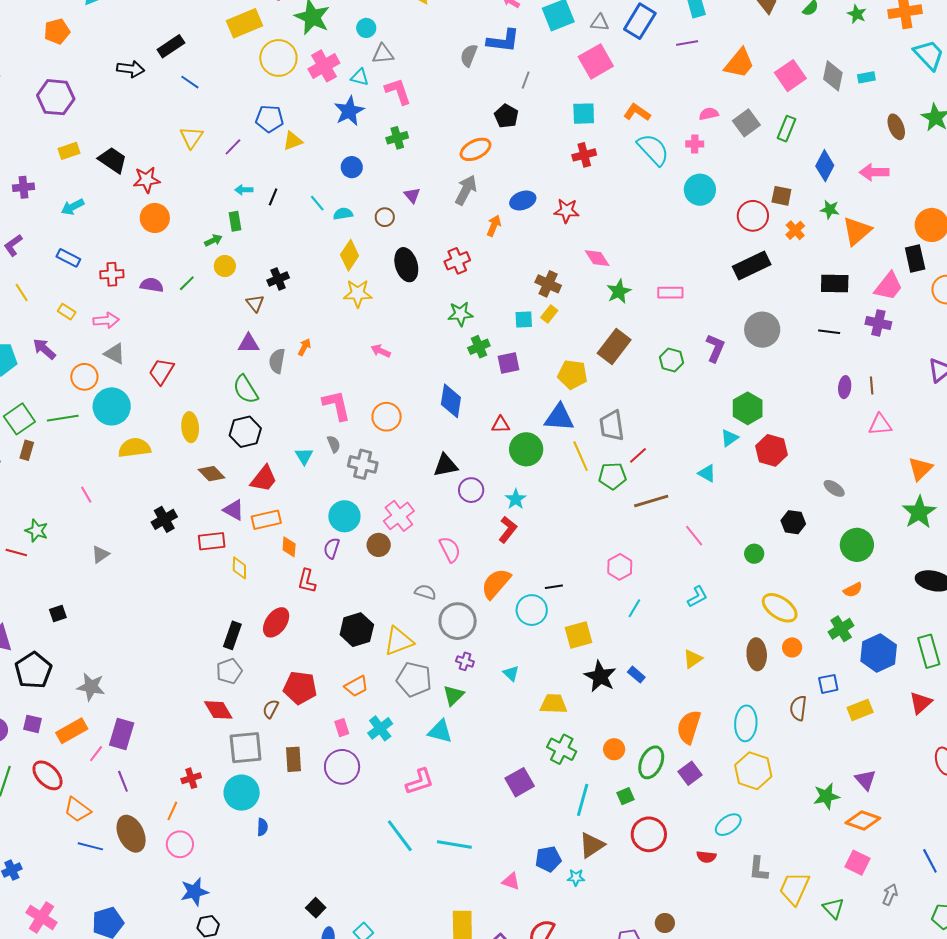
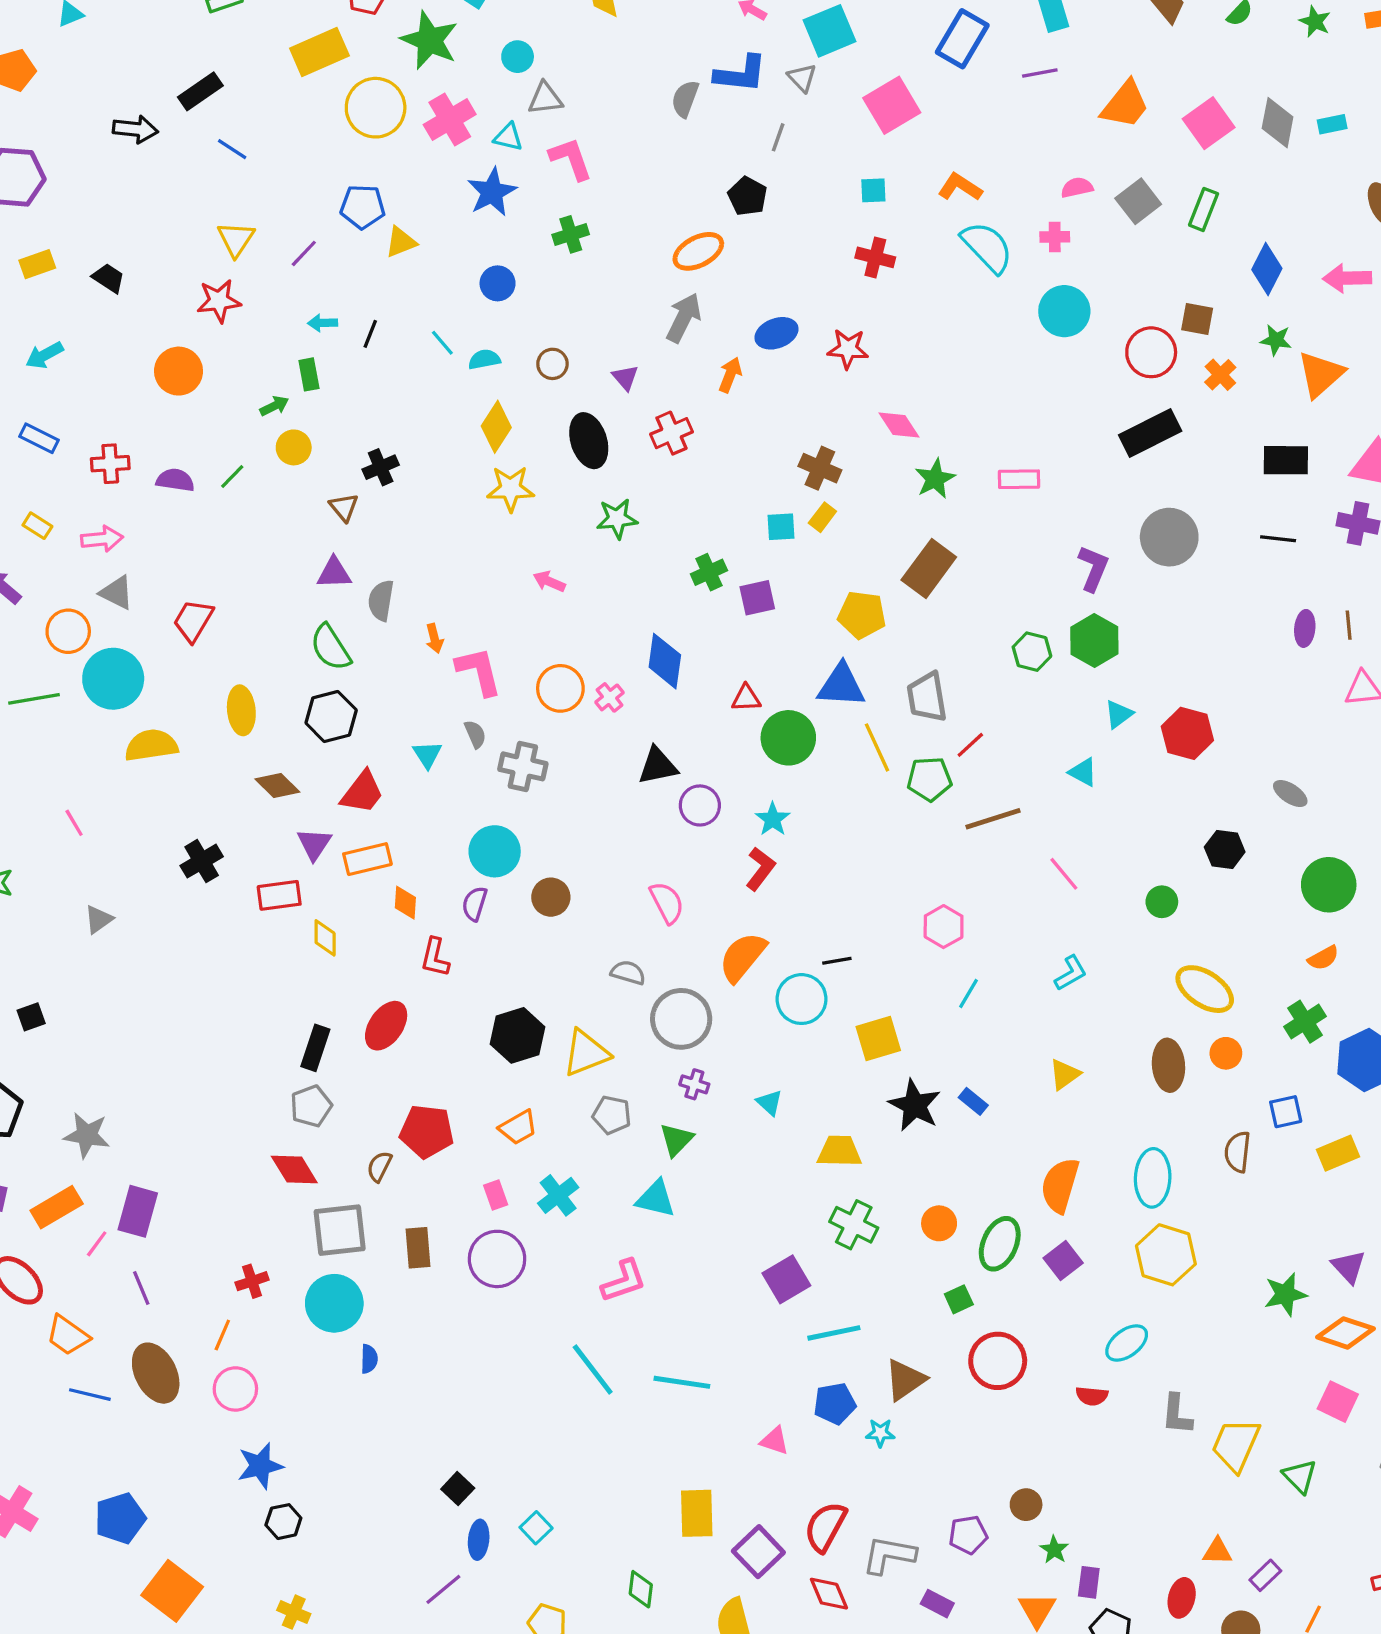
gray triangle: (600, 23) -> (802, 78), moved, turned 42
cyan square: (584, 114) -> (873, 190), size x0.7
red cross: (584, 155) -> (875, 257), turned 30
black trapezoid: (113, 160) -> (109, 278), size x0.7
red star: (147, 180) -> (219, 301), moved
purple triangle: (412, 195) -> (625, 378), moved
green star: (460, 314) -> (617, 519), moved
orange arrow: (304, 347) -> (434, 638), moved, turned 138
green hexagon: (671, 360) -> (1032, 652), moved
green hexagon: (748, 408) -> (1094, 641), moved
purple triangle: (234, 510) -> (314, 844), turned 35
pink cross: (399, 516) -> (609, 697), moved, size x0.6
gray pentagon: (414, 679) -> (612, 1115), size x0.7
cyan line: (583, 800) -> (834, 1333), moved, turned 64

